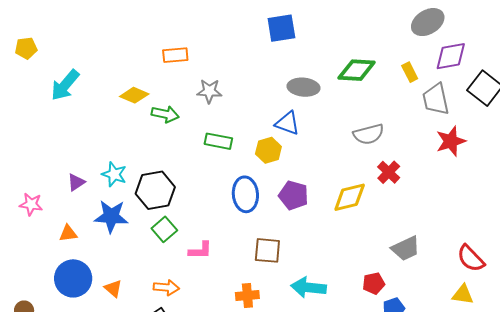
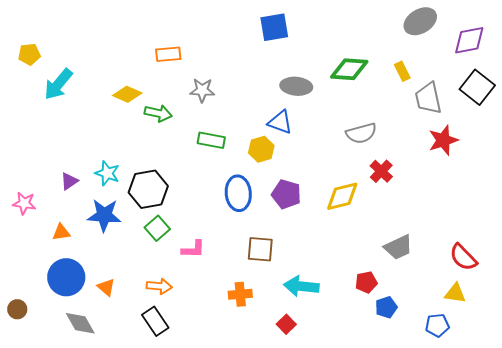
yellow pentagon: (26, 48) -> (29, 54), moved
purple diamond: (451, 56) -> (469, 40), moved

